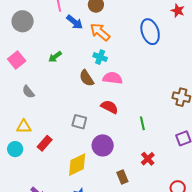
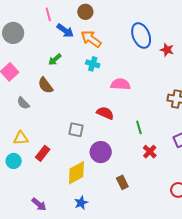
red star: (178, 11) -> (167, 50), moved
green arrow: (55, 57) -> (55, 59), moved
brown semicircle: (87, 78) -> (45, 85), moved
pink semicircle: (113, 78) -> (121, 84), moved
red cross: (148, 159) -> (150, 152), moved

